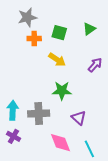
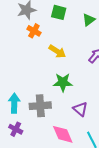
green square: (59, 33) -> (59, 12), moved
orange cross: (34, 38) -> (34, 31), turned 32

